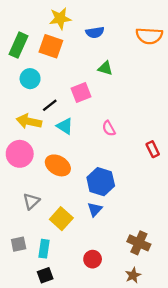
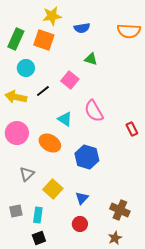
pink square: (81, 93) -> (70, 80), turned -30
yellow arrow: (29, 121) -> (16, 97), moved
cyan triangle: (65, 126) -> (65, 119), moved
pink semicircle: (109, 128) -> (94, 111), size x1.6
blue triangle: (95, 209) -> (82, 198), moved

